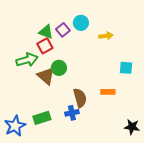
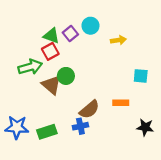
brown semicircle: (80, 98) -> (89, 109), turned 66
blue star: (15, 126) -> (17, 127), moved, turned 30
black star: (132, 127) -> (145, 127), moved

